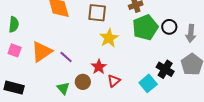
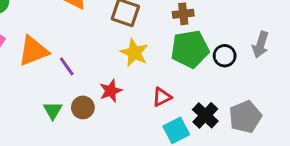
gray arrow: (191, 33) -> (260, 45), moved
yellow star: (109, 38) -> (134, 53), turned -30
red triangle: (114, 81) -> (162, 97), moved

